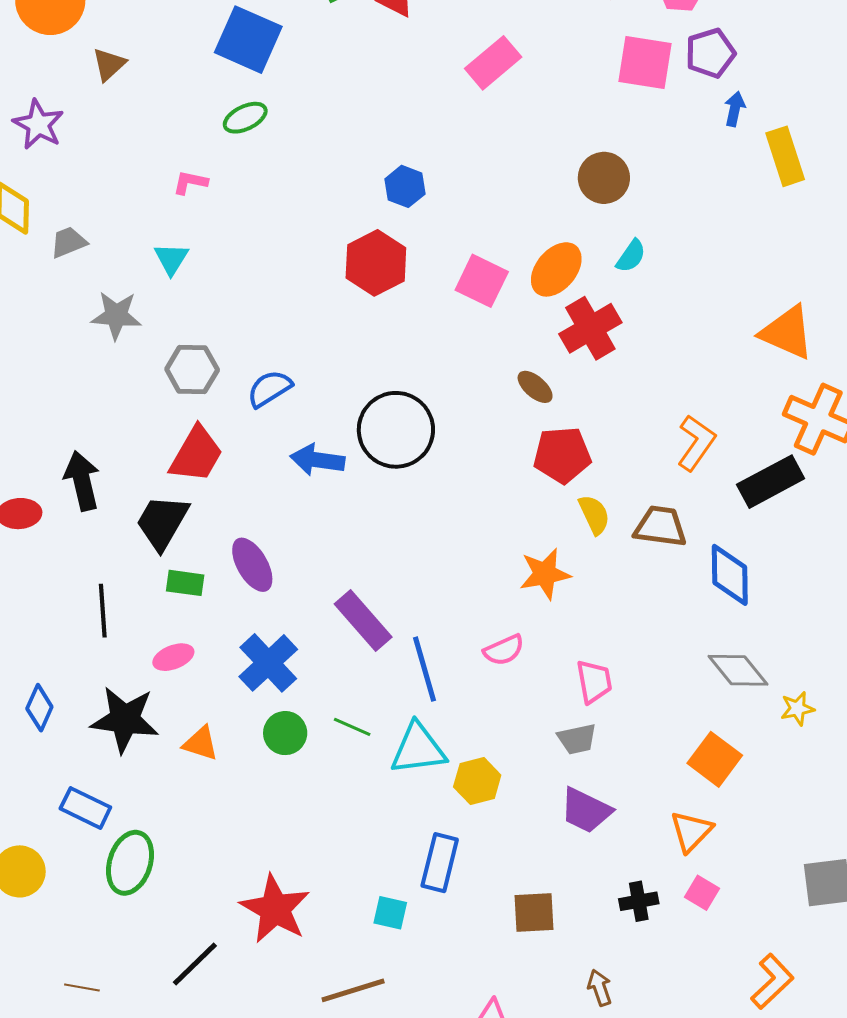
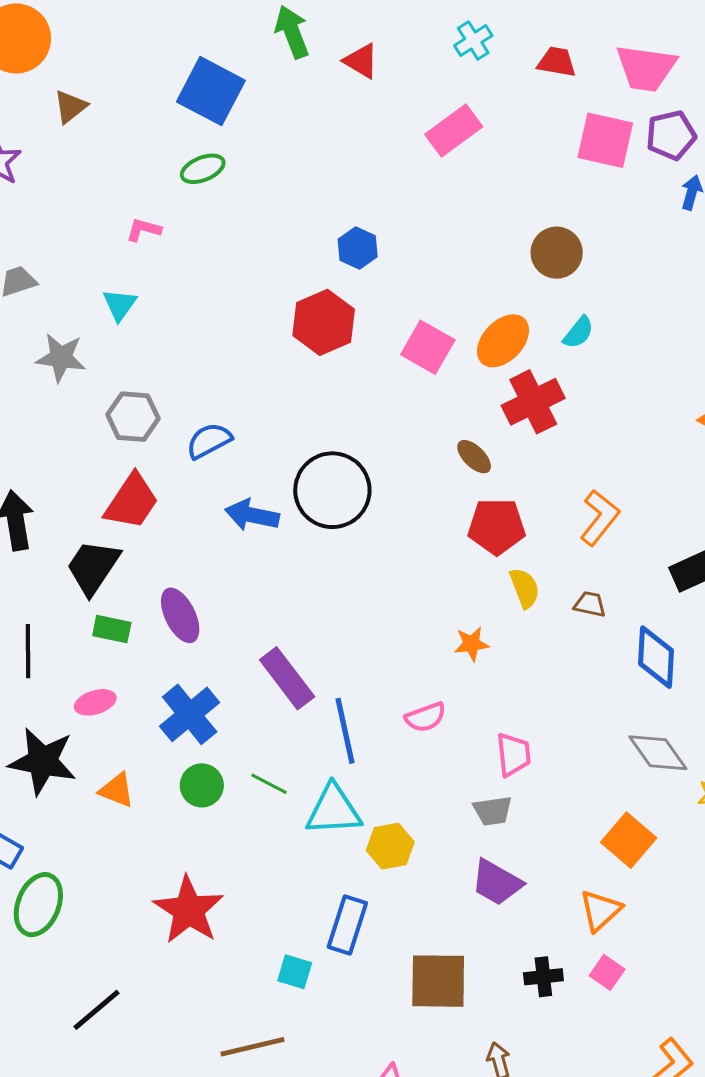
orange L-shape: (696, 443) -> (600, 518), moved
brown trapezoid: (660, 527) -> (590, 604), size x0.6
orange star: (545, 574) -> (471, 644), size x0.7
red star: (275, 909) -> (189, 910), moved
brown square: (534, 913) -> (438, 981), size x1.4

